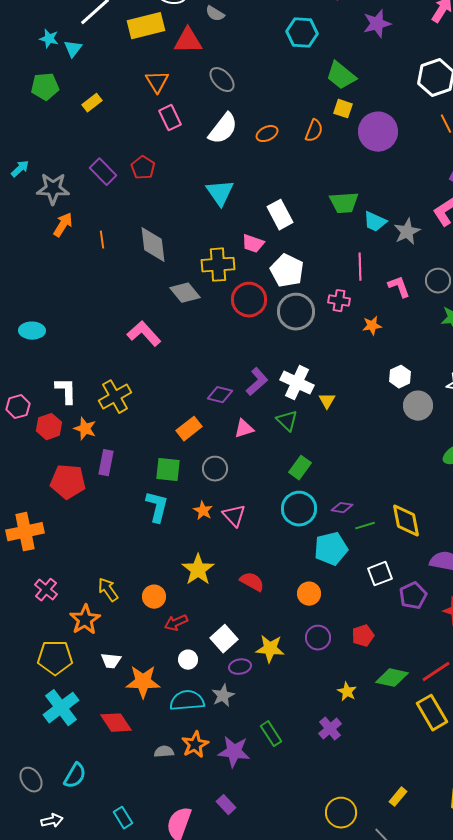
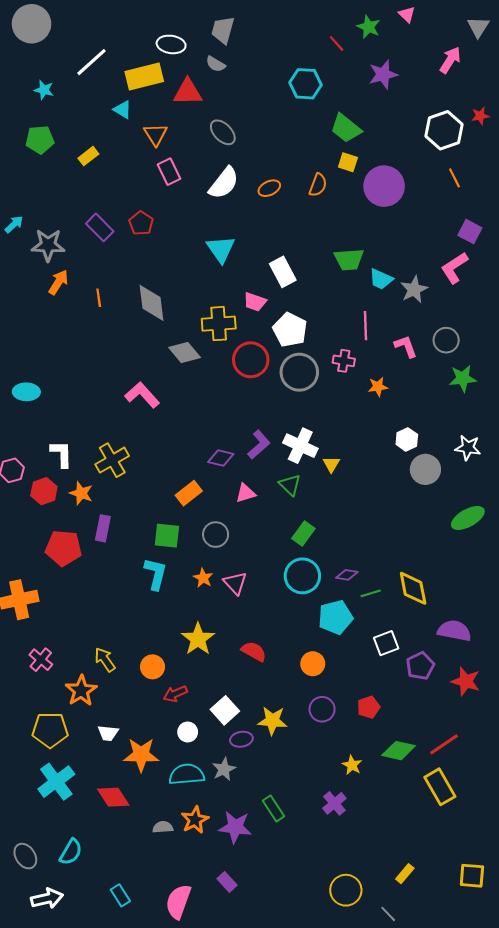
cyan triangle: (73, 49) -> (123, 110), moved, turned -36
white arrow: (52, 821) -> (47, 898), size x1.4

